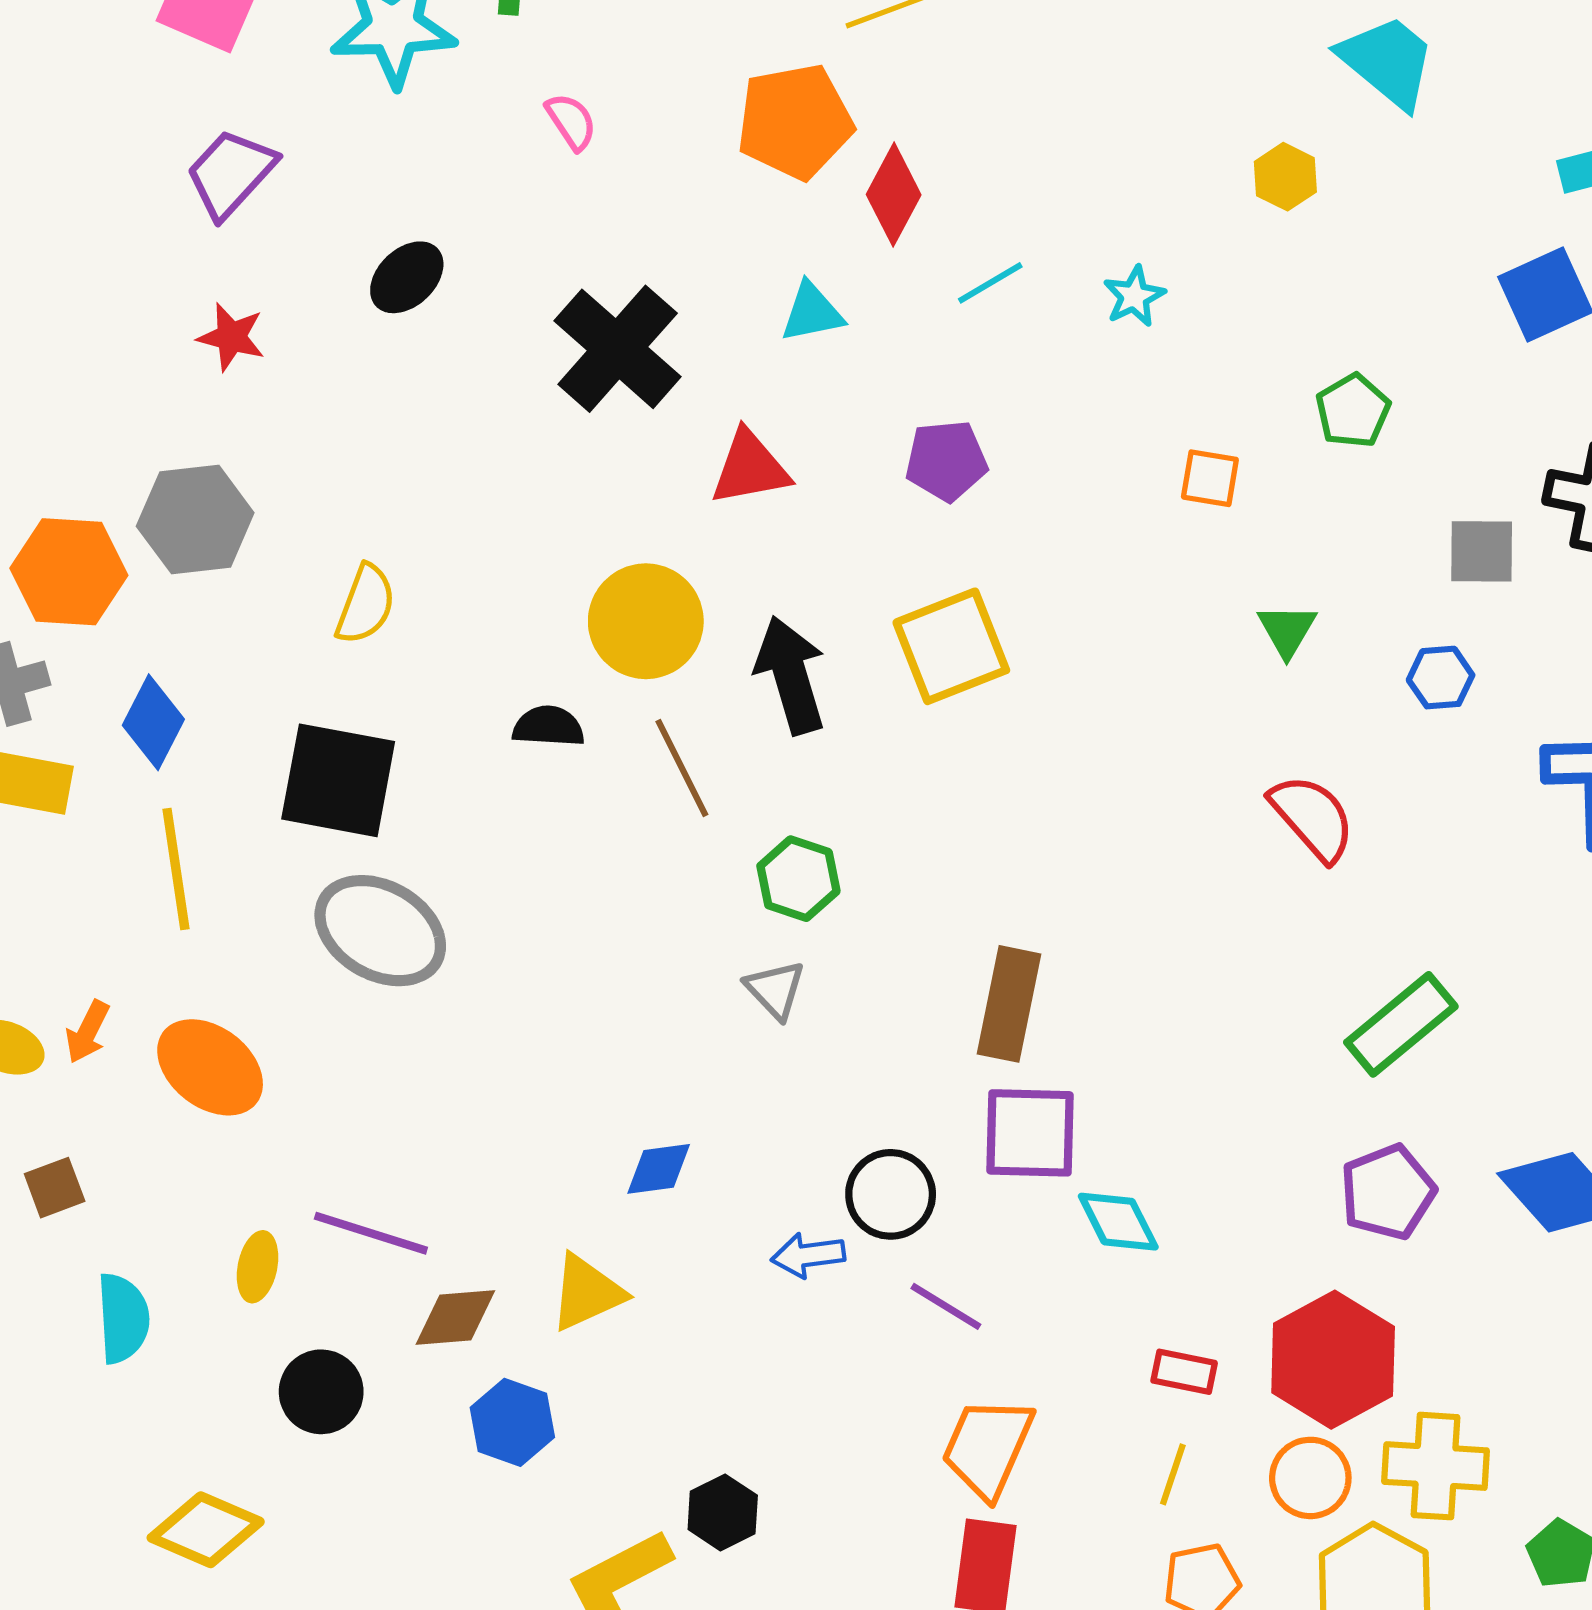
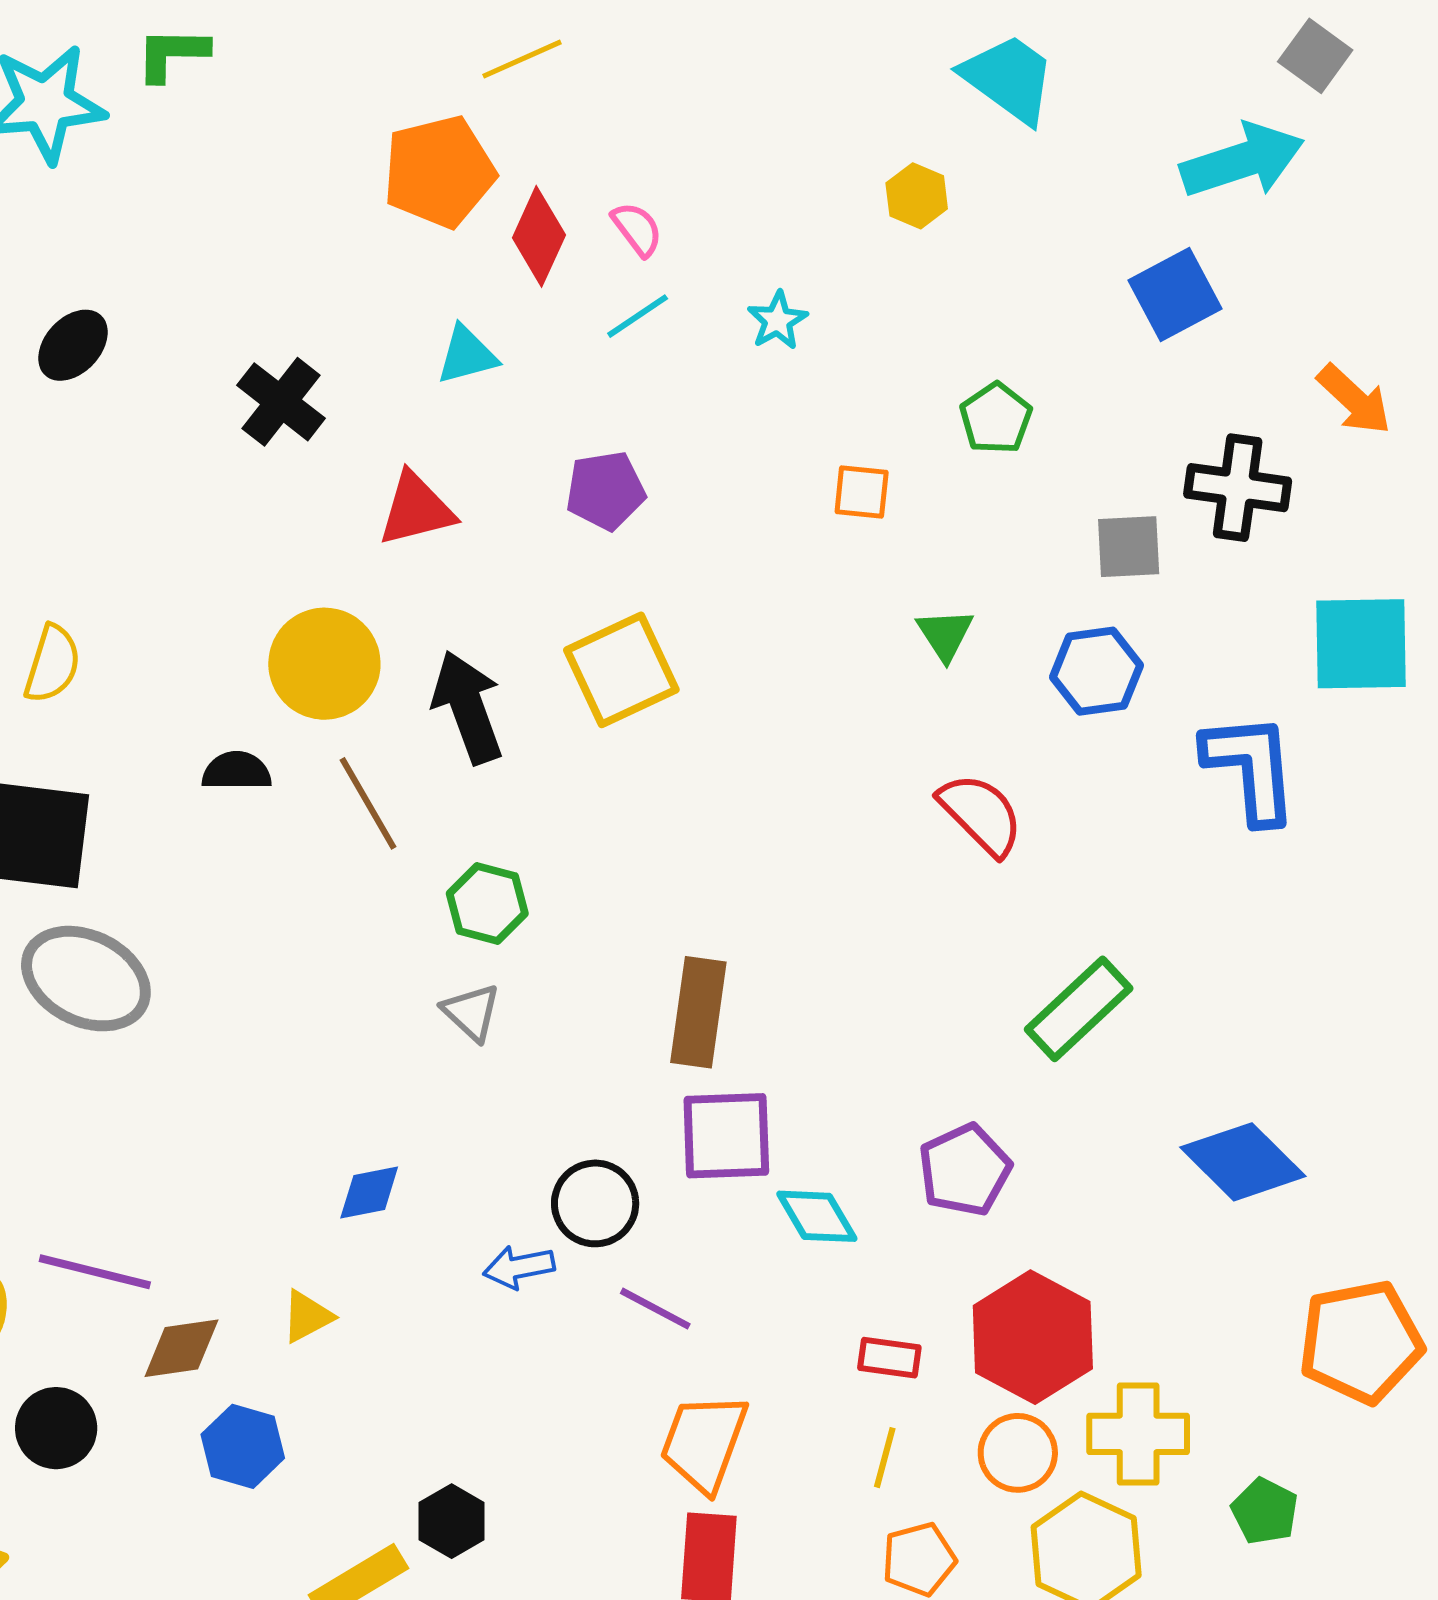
pink semicircle: (571, 122) -> (637, 229), moved
black cross: (618, 349) -> (281, 402), size x0.7
blue hexagon: (1441, 678) -> (1096, 671), size x1.4
purple pentagon: (1388, 1192) -> (965, 1170), moved
yellow triangle: (587, 1293) -> (307, 1316), size x0.7

